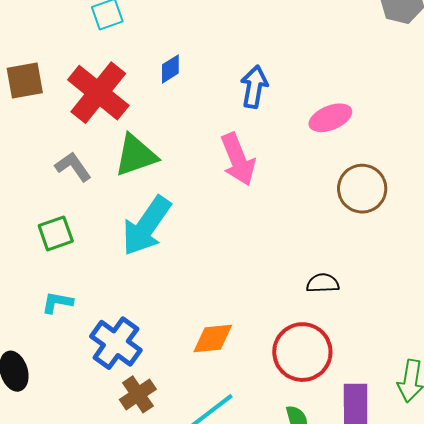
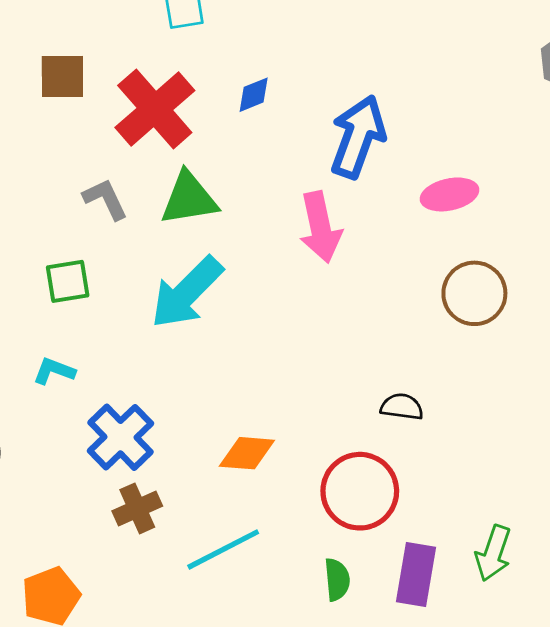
blue arrow: (254, 87) -> (358, 137), size x1.5

